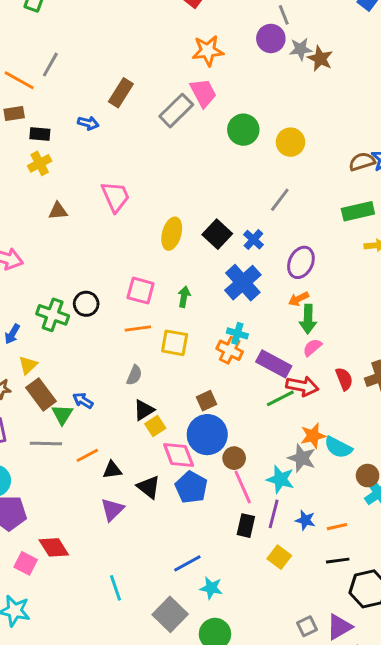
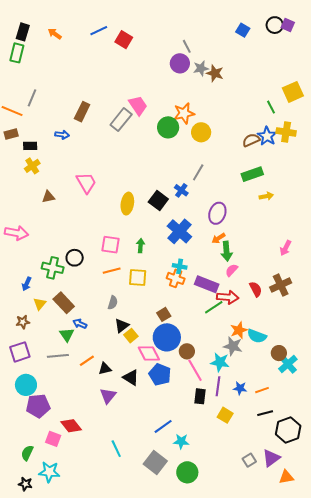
orange star: (208, 51) -> (184, 113), moved
blue cross: (253, 240) -> (181, 190), moved
brown rectangle: (41, 394) -> (64, 303), moved

